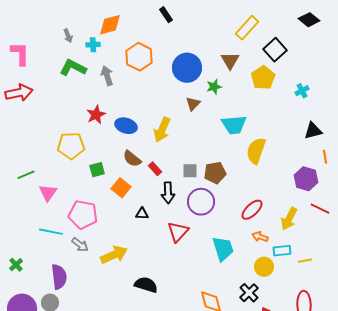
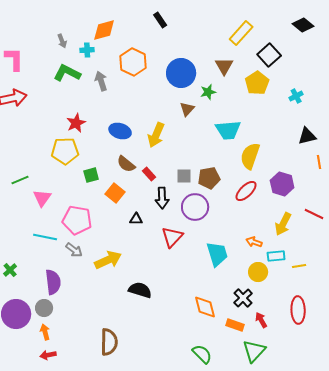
red star: (96, 115) -> (76, 123), moved
purple hexagon: (306, 179) -> (282, 184), moved
red ellipse: (252, 210) -> (246, 191), moved

